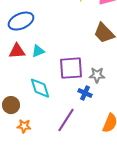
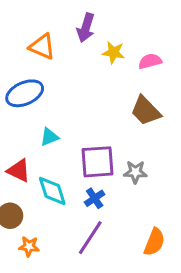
red triangle: (17, 51) -> (19, 171), moved, turned 30
blue cross: (85, 93) -> (95, 198), moved, turned 32

